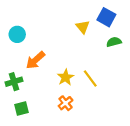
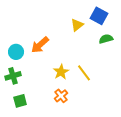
yellow triangle: (83, 27) -> (77, 25), turned 32
cyan circle: (17, 34) -> (16, 52), moved
orange arrow: (35, 60) -> (40, 45), moved

